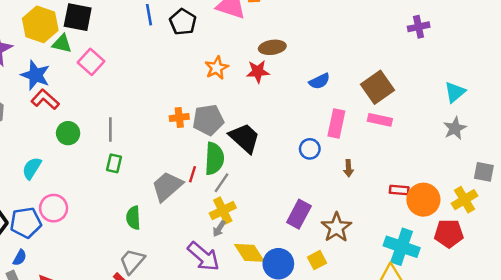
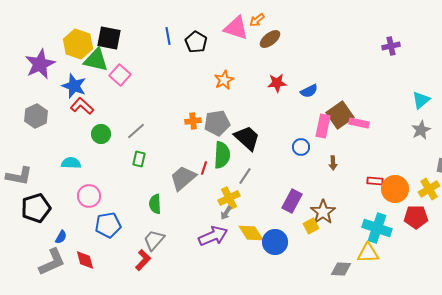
green triangle: (62, 44) -> (96, 60), size x1.5
brown ellipse: (272, 47) -> (270, 39), moved, turned -30
red star: (258, 72) -> (277, 83), moved
brown square: (377, 87) -> (340, 115), moved
gray line: (110, 130) -> (136, 131), turned 48
cyan semicircle: (32, 168) -> (71, 163), turned 60
gray line: (222, 183) -> (245, 176), moved
blue pentagon: (26, 223) -> (108, 225), moved
purple arrow: (203, 256) -> (213, 236), turned -64
yellow square: (317, 260) -> (311, 226), moved

